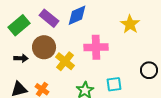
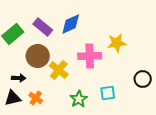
yellow star: (130, 24) -> (117, 43), moved, turned 30
black arrow: (21, 58) -> (19, 78), moved

